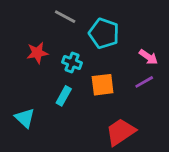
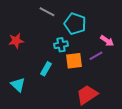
red star: (37, 53) -> (16, 41), moved
cyan cross: (72, 62) -> (61, 45), moved, turned -32
purple line: (144, 82) -> (96, 56), moved

